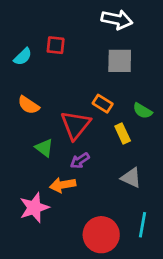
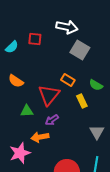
white arrow: (117, 20) -> (67, 27), moved
gray square: (120, 61) -> (80, 50), turned 30
green triangle: (44, 148) -> (27, 111), turned -40
gray triangle: (131, 178) -> (97, 132), moved, turned 35

